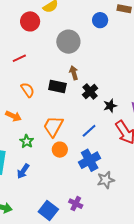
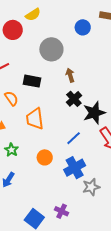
brown arrow: (74, 73) -> (70, 75), moved
black rectangle: (57, 86) -> (32, 81), moved
black star: (110, 106) -> (94, 113), size x1.6
orange trapezoid: (53, 126) -> (35, 119), moved, turned -35

